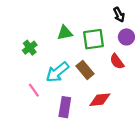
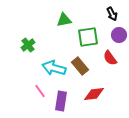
green triangle: (65, 33) -> (64, 20), moved
cyan arrow: (57, 72) -> (54, 68), turned 55
pink line: (34, 90) -> (40, 91), moved

